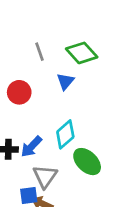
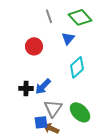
cyan diamond: (65, 134) -> (77, 67), moved
green ellipse: (87, 162) -> (80, 112), moved

